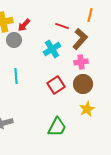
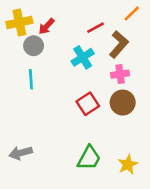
orange line: (90, 15) -> (132, 13), turned 32
red line: (62, 26) -> (96, 28), turned -48
cyan line: (16, 76) -> (31, 79), moved
yellow star: (87, 109) -> (128, 164), moved

